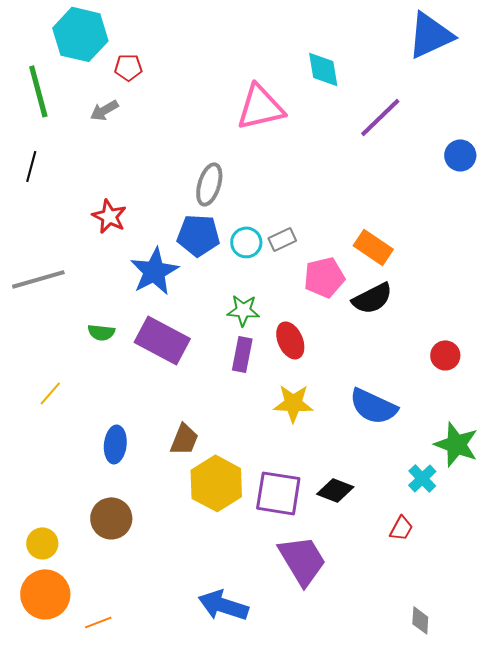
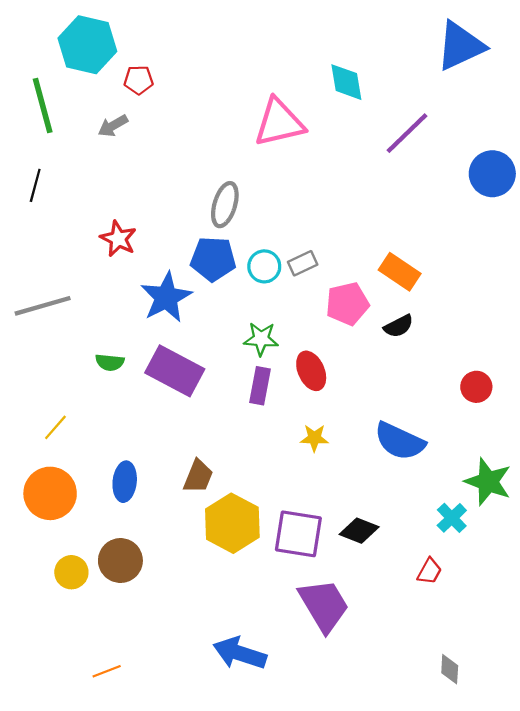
blue circle: (460, 155) -> (492, 174), size x1.4
black semicircle: (372, 298) -> (399, 326), size x0.7
yellow star: (293, 403) -> (314, 438), size x0.7
yellow circle: (42, 543) -> (71, 572), moved
orange circle: (45, 594) -> (50, 493), moved

